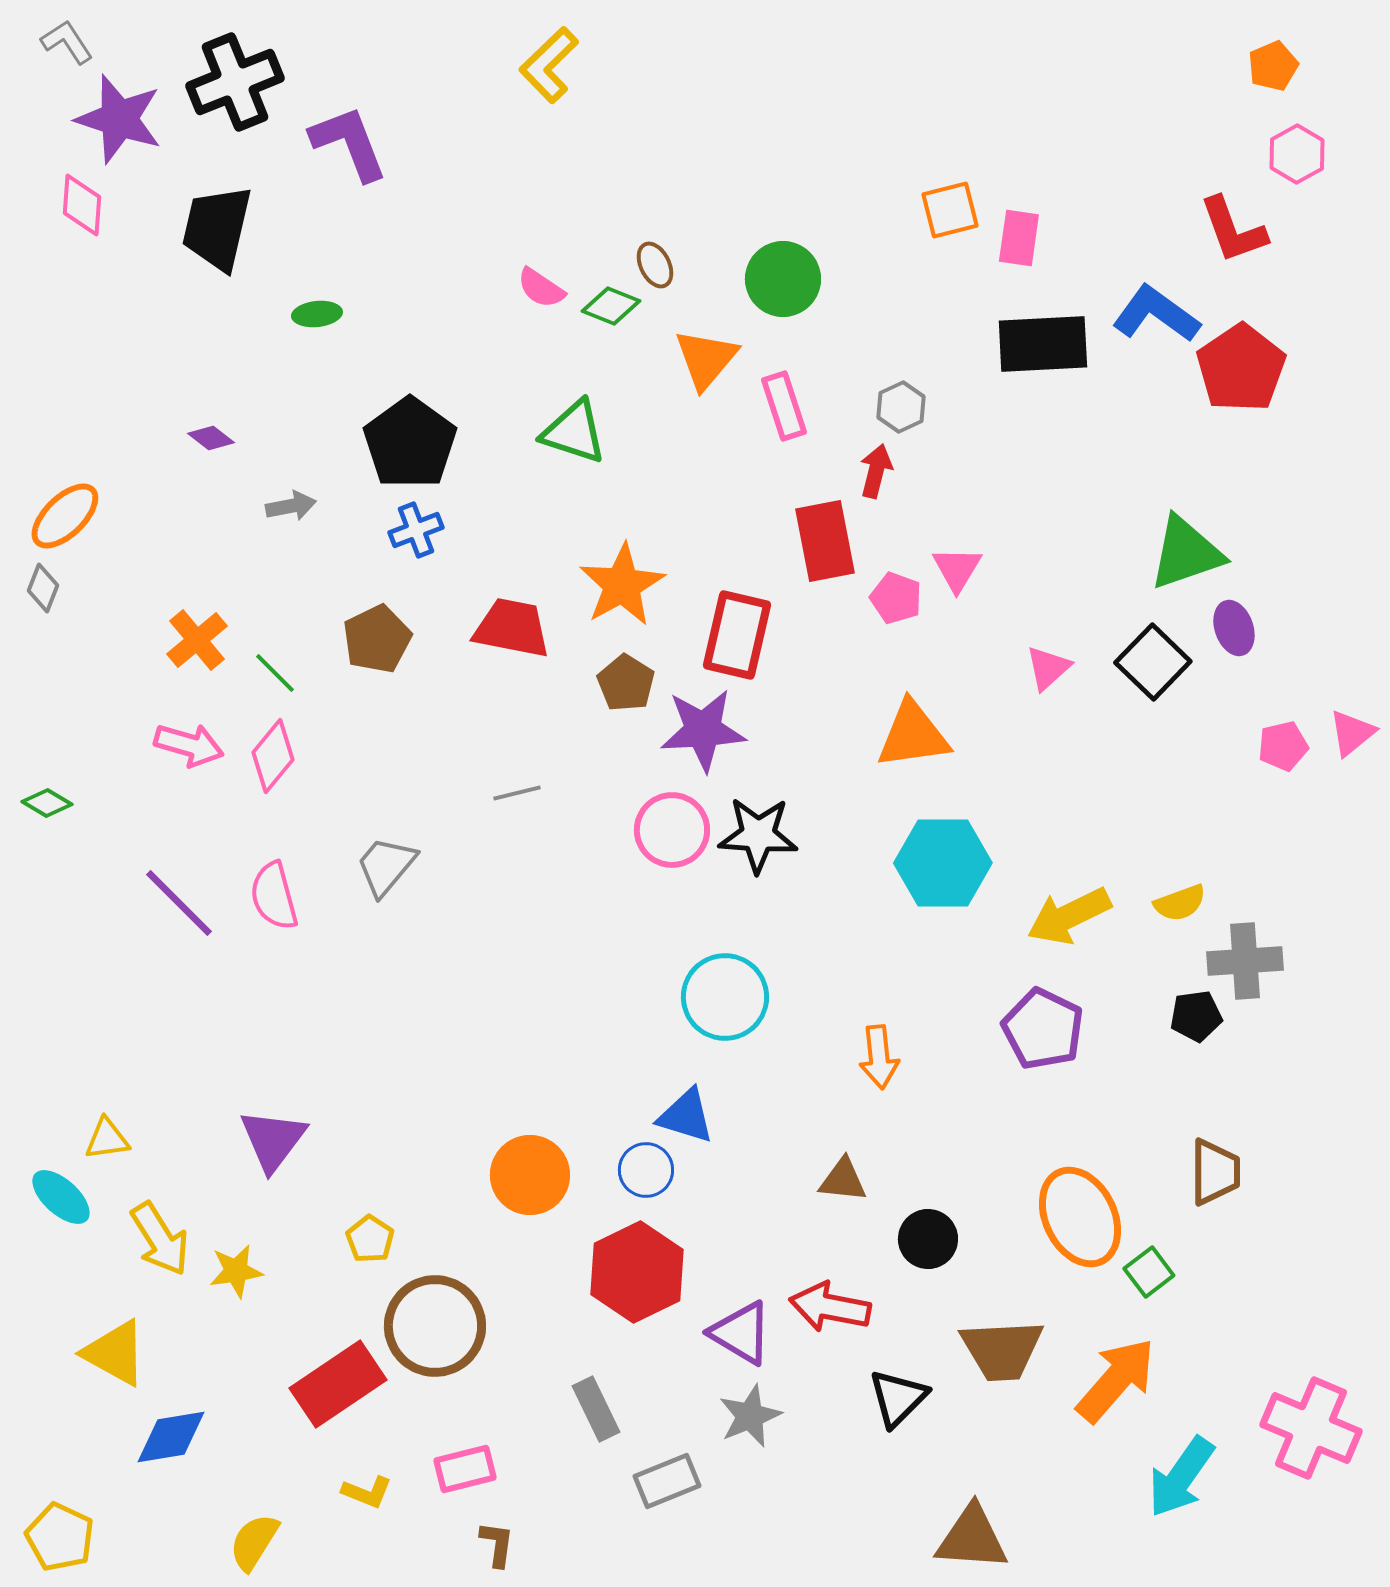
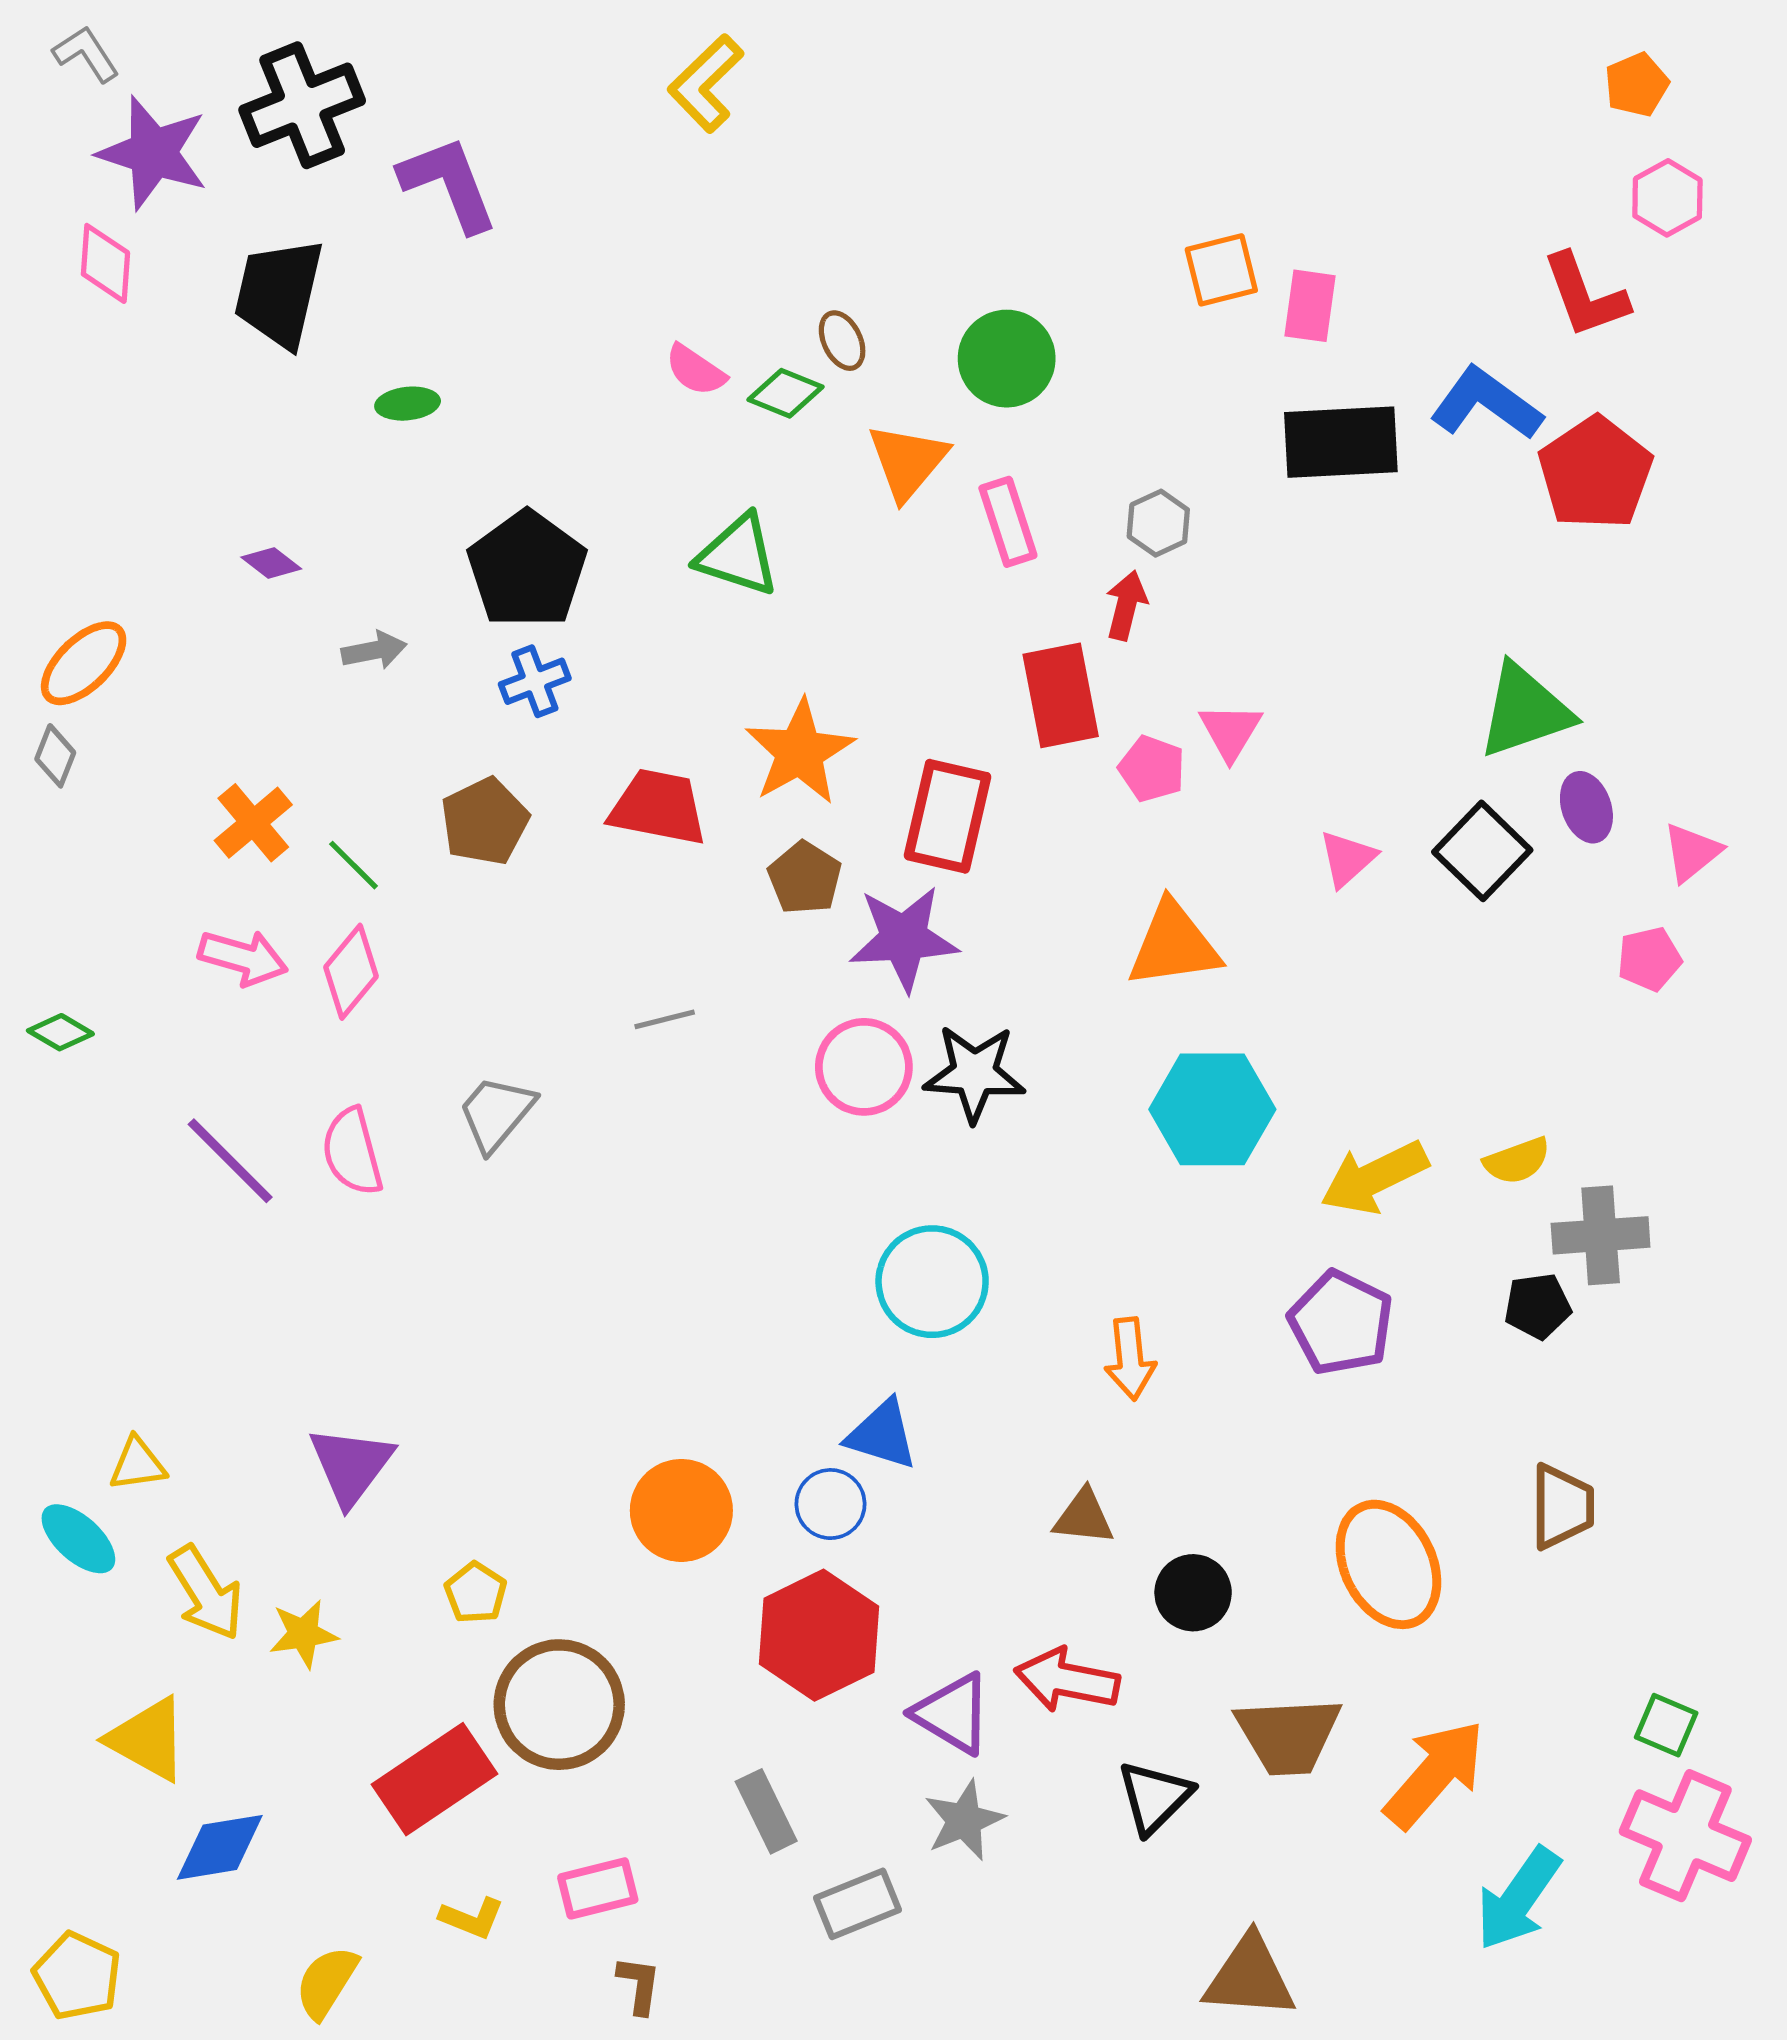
pink triangle: (1352, 733) -> (1692, 852), moved
green square: (1149, 1272) -> (1666, 1725), moved, turned -30

